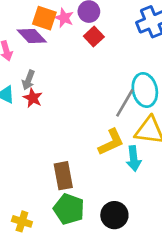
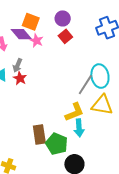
pink star: (64, 18) -> (36, 41), moved
cyan arrow: (134, 159) -> (79, 128), moved
green pentagon: (69, 209) -> (57, 144), moved

